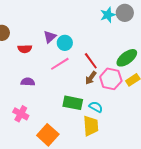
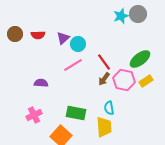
red semicircle: (25, 49) -> (38, 35), moved
green rectangle: (73, 103) -> (76, 113), moved
cyan semicircle: (96, 107) -> (109, 108), turned -128
pink cross: (21, 114) -> (34, 115), turned 35

